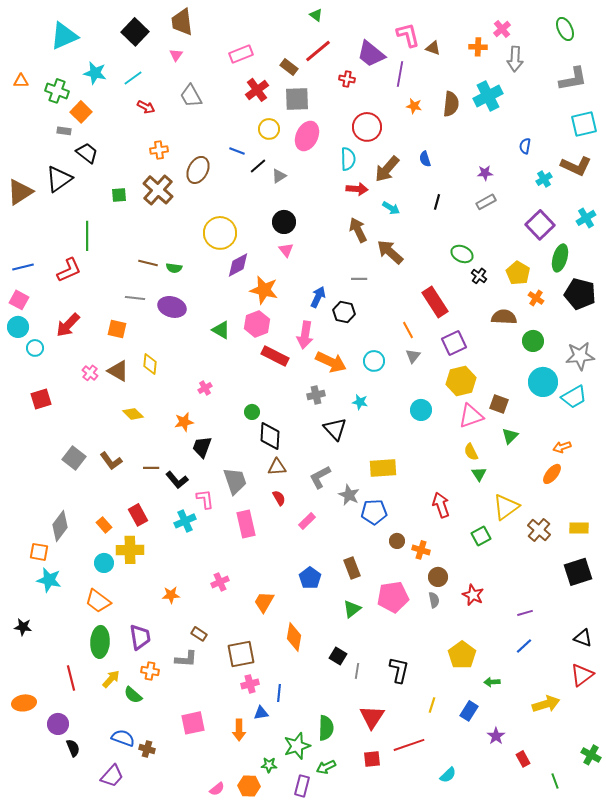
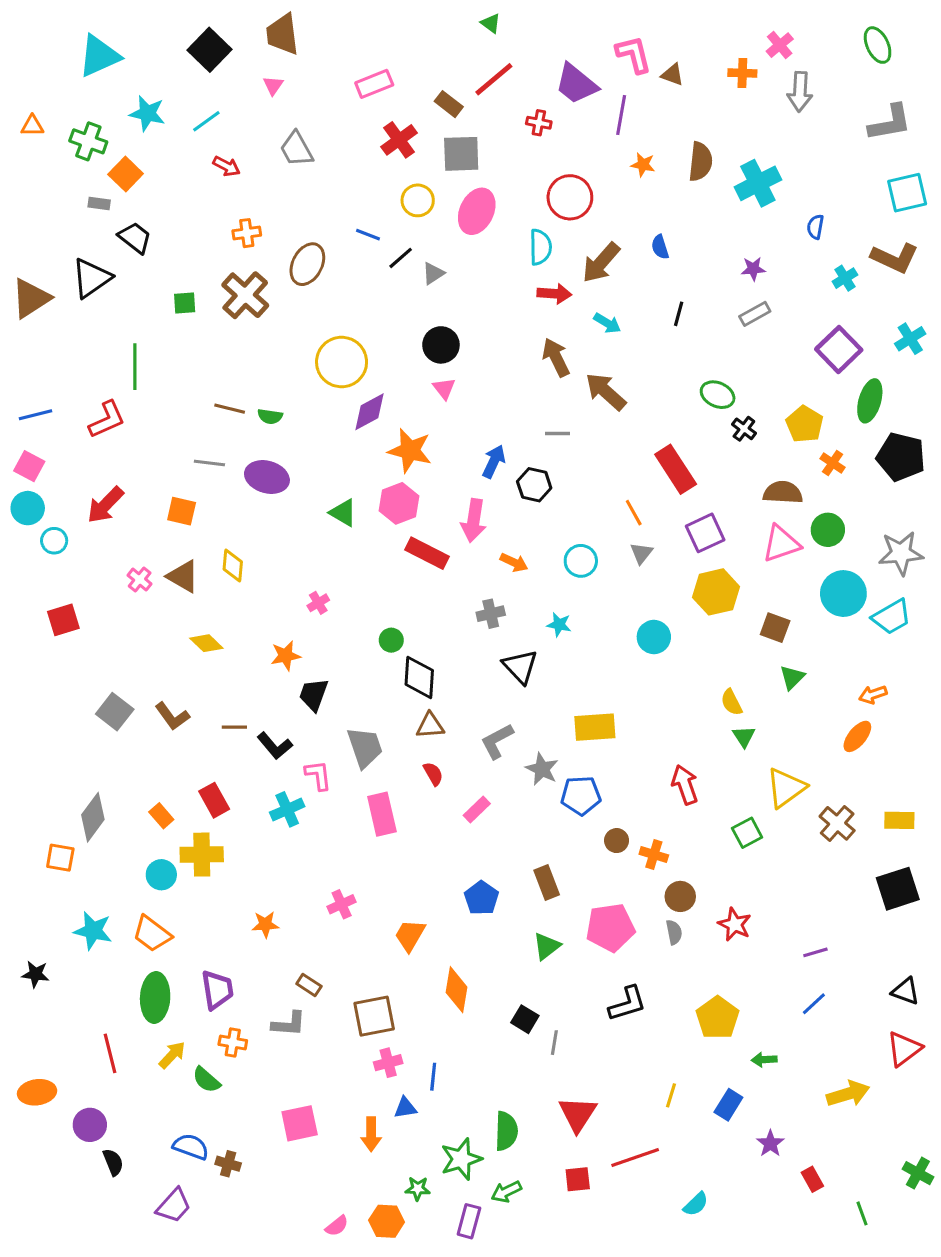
cyan cross: (488, 96) -> (758, 183), moved
orange arrow: (331, 362) -> (514, 562), size x0.6
pink triangle: (471, 416) -> (781, 544), moved
cyan star: (49, 580) -> (93, 931), moved
black L-shape: (399, 670) -> (627, 1004), moved, turned 60

